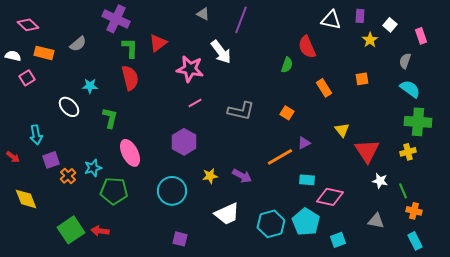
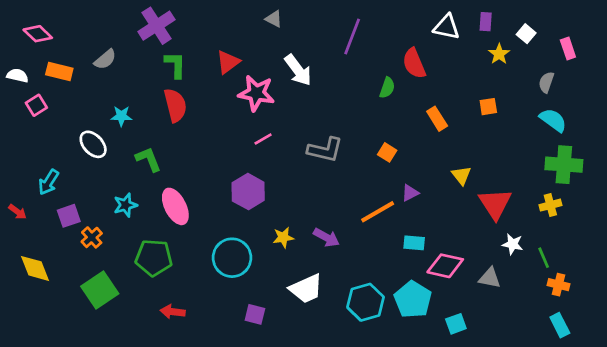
purple cross: (116, 19) -> (156, 26), turned 32
purple line: (241, 20) -> (352, 36), moved
red triangle: (158, 43) -> (228, 62), moved
green L-shape: (110, 118) -> (148, 159), turned -35
cyan arrow: (36, 135) -> (49, 182), turned 42
cyan star: (93, 168) -> (125, 205), moved
gray triangle: (376, 221) -> (490, 278), moved
green square: (71, 230) -> (100, 290), moved
red arrow: (100, 231) -> (173, 312), moved
purple square: (180, 239) -> (255, 314), moved

